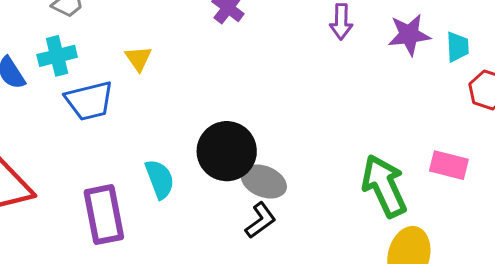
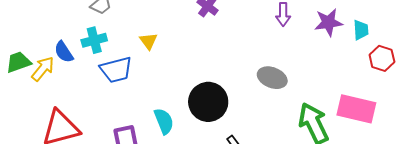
pink rectangle: (449, 165) -> (356, 109), size x1.5
gray ellipse: (264, 181) -> (272, 78), moved

